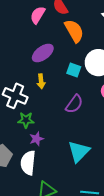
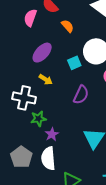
orange semicircle: (74, 31) -> (68, 26), size x0.6
cyan square: (74, 70) -> (74, 63), turned -32
yellow arrow: (41, 81) -> (46, 79), turned -40

